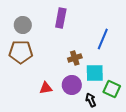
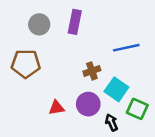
gray circle: (23, 25) -> (39, 24), moved
blue line: (103, 39) -> (126, 48), turned 55
cyan square: (95, 73) -> (116, 89), turned 36

